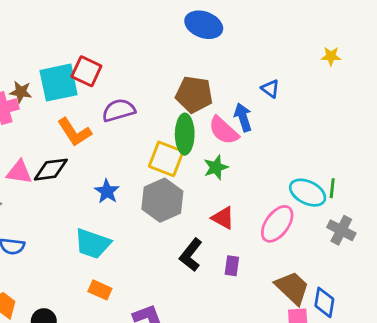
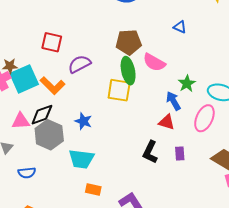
cyan square: (59, 83) -> (24, 79), moved
blue arrow: (243, 117) -> (173, 101), moved
green star: (216, 167) -> (187, 84), moved
gray hexagon: (162, 200) -> (49, 135), moved

